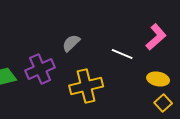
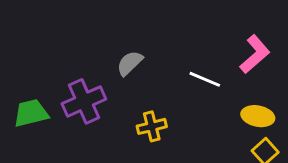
yellow cross: (86, 86) -> (152, 126), size x0.6

